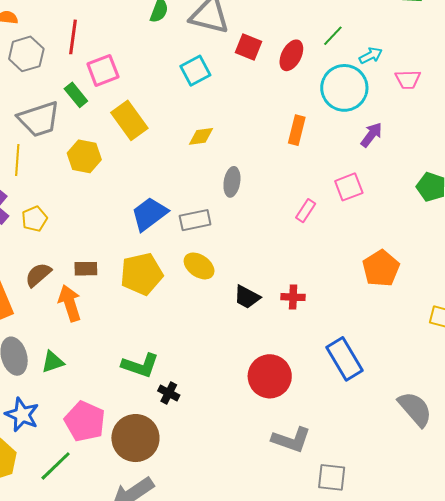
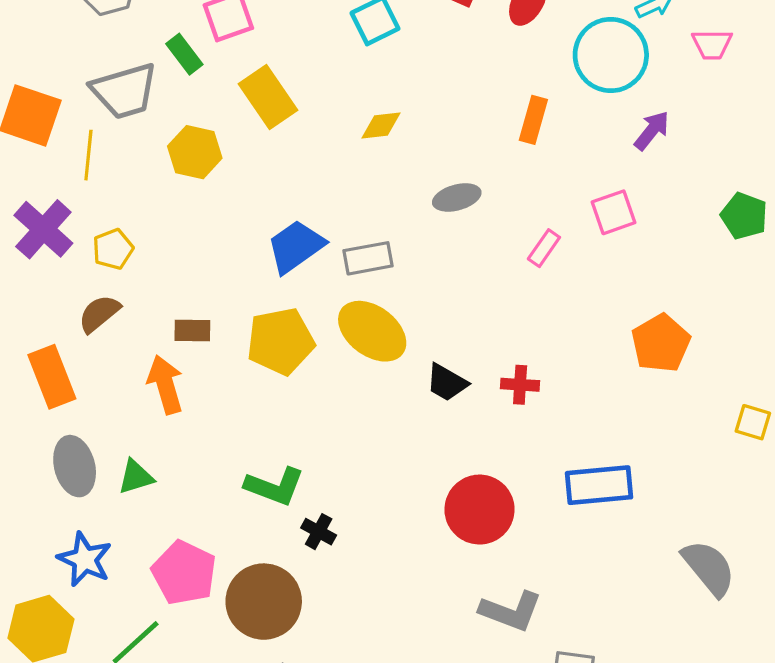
gray ellipse: (232, 182) -> (457, 197), moved, turned 64
yellow ellipse: (199, 266) -> (372, 331), size x1.4
brown semicircle: (38, 275) -> (99, 314), moved
blue rectangle: (344, 359) -> (599, 485), turned -66

